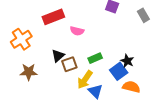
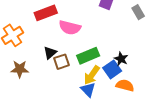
pink semicircle: (77, 31) -> (70, 27), size x1.5
green rectangle: (95, 58) -> (88, 56), size x1.5
yellow arrow: (85, 80) -> (92, 75), moved

